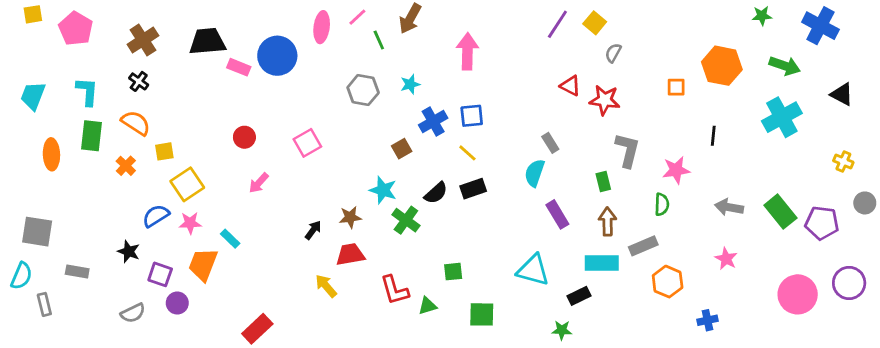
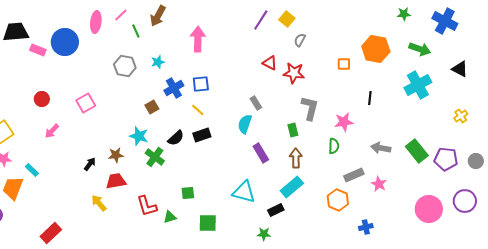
yellow cross: (843, 161) -> (461, 116), turned 32
gray circle: (865, 203) -> (476, 161), moved
gray rectangle: (643, 246) -> (354, 175), moved
cyan rectangle: (602, 263) -> (292, 187), turned -40

